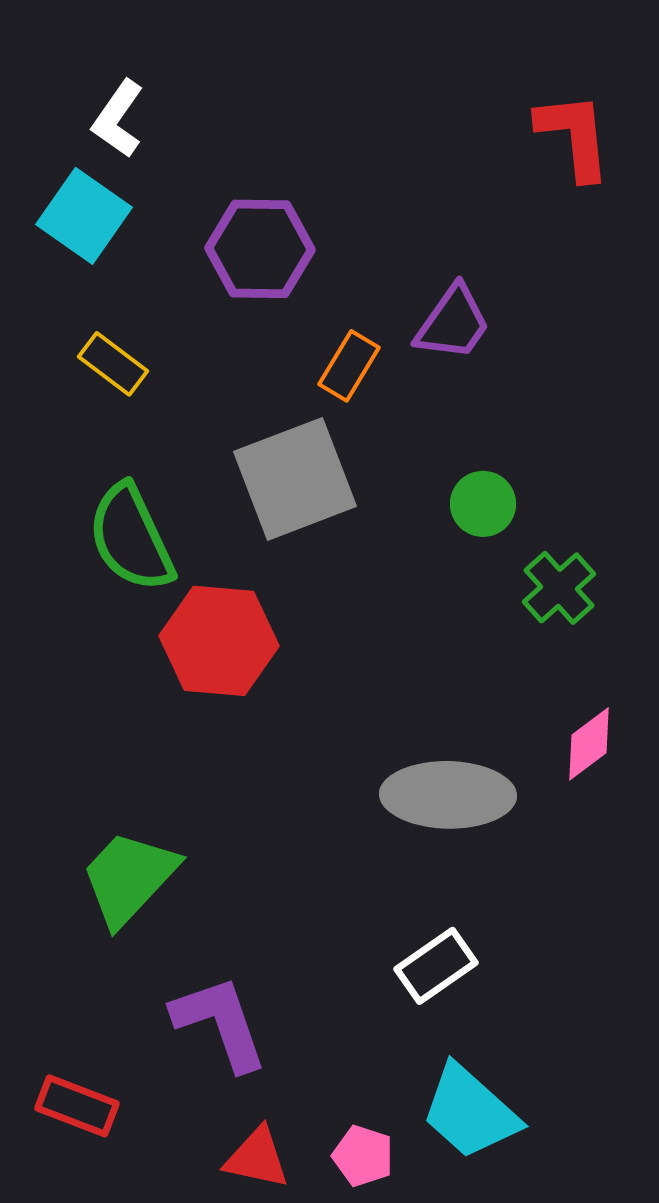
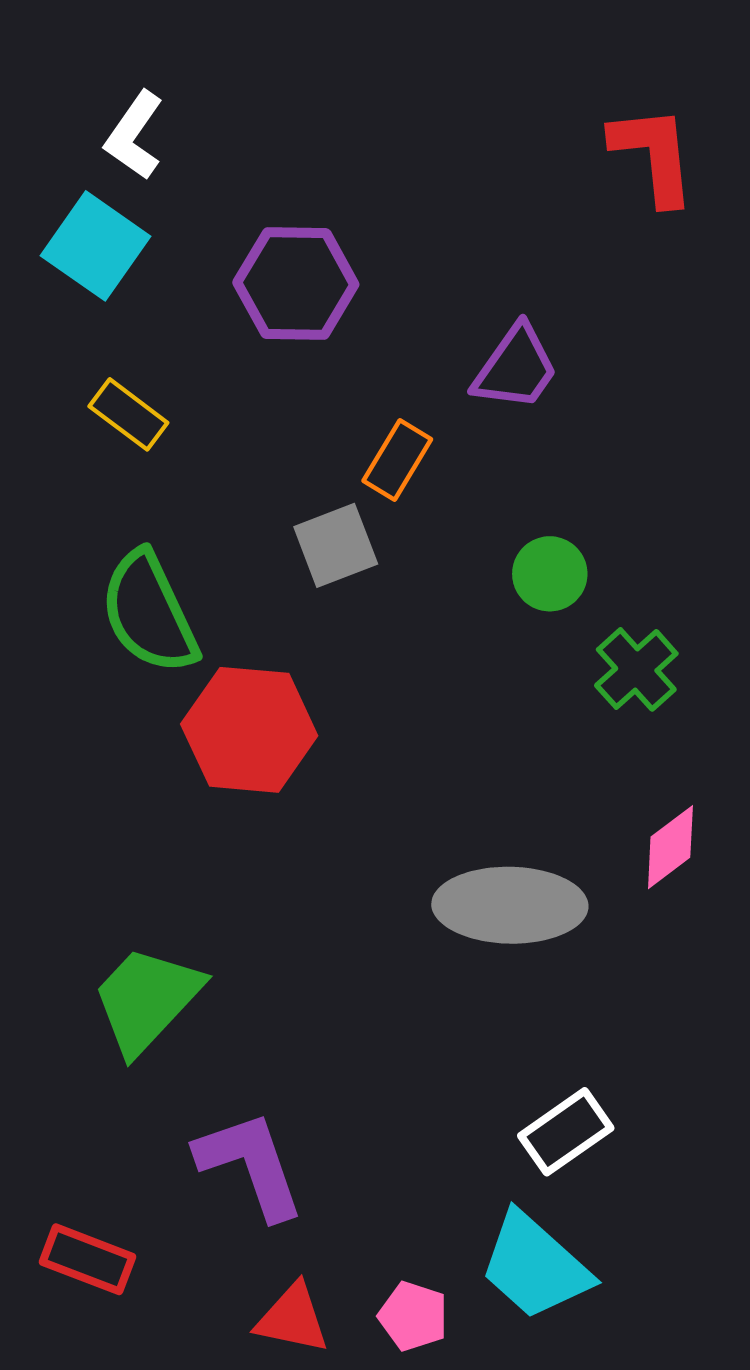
orange rectangle: (349, 366) -> (397, 460), moved
gray square: (295, 479) -> (336, 545), size x0.6
white rectangle: (436, 966) -> (566, 1132), moved

